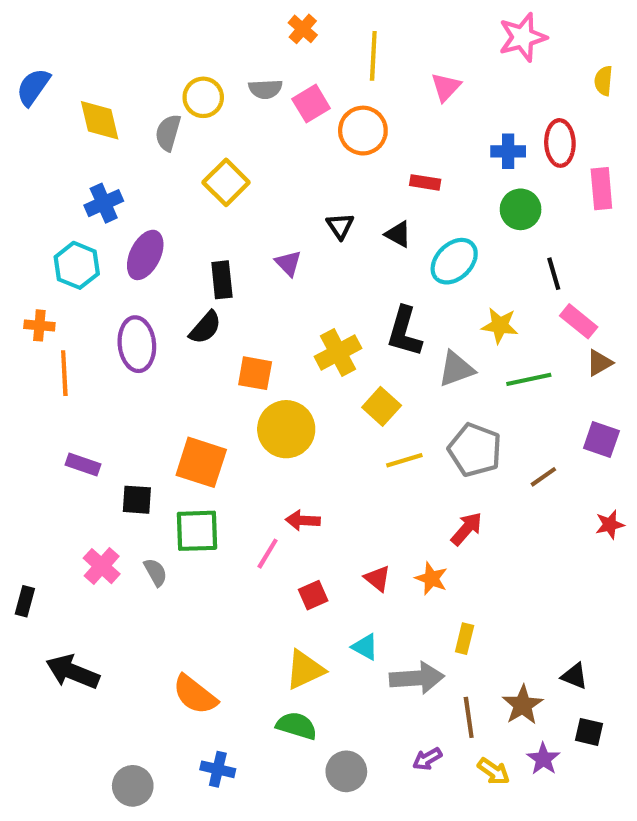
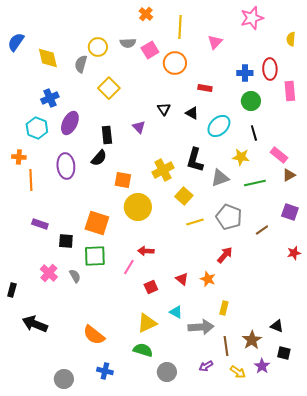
black line: (554, 274) -> (254, 133), moved

